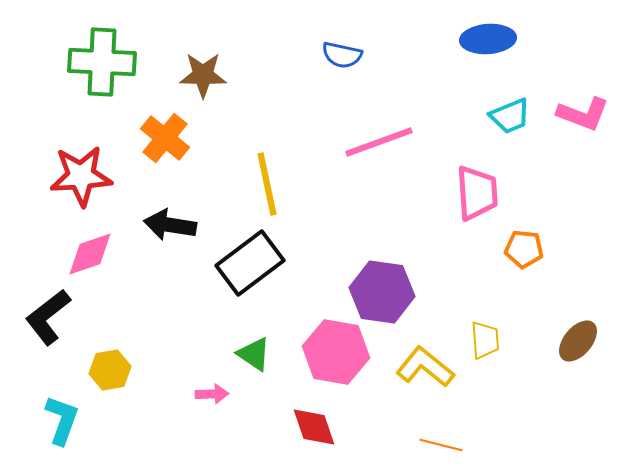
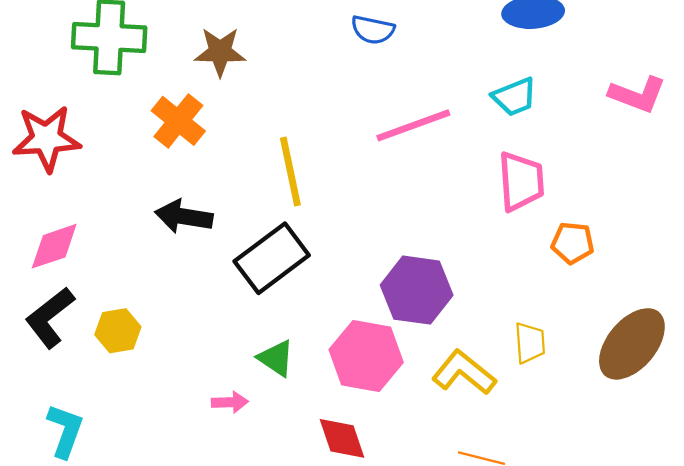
cyan trapezoid: (510, 116) -> (514, 97), moved
red star: (81, 176) -> (46, 139), moved
pink diamond: (90, 254) -> (54, 246), moved
brown ellipse: (578, 341) -> (632, 344), size x1.6
yellow hexagon: (110, 370) -> (118, 331), moved

